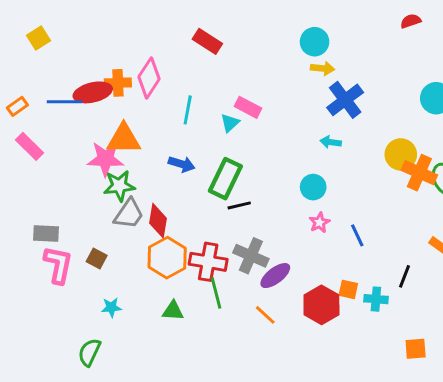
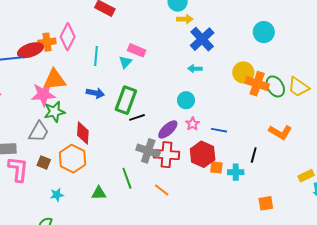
gray trapezoid: (129, 214) -> (39, 132), moved
blue line: (357, 235) -> (219, 130), turned -49
orange hexagon: (167, 258) -> (73, 159), moved
red cross: (208, 262) -> (166, 155), moved
purple ellipse: (275, 276) -> (168, 129), moved
red hexagon: (321, 305) -> (203, 154), moved

